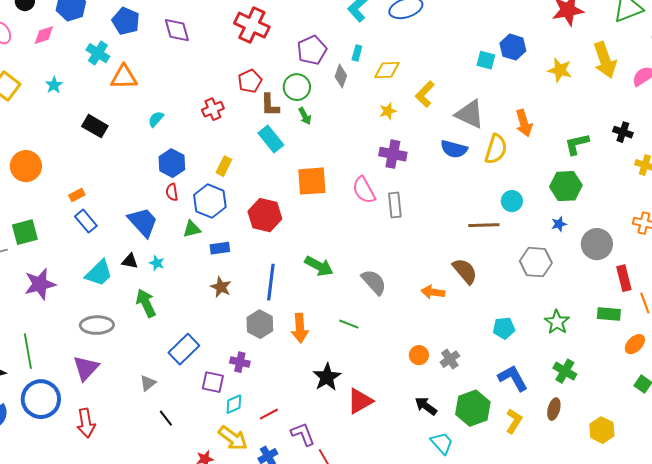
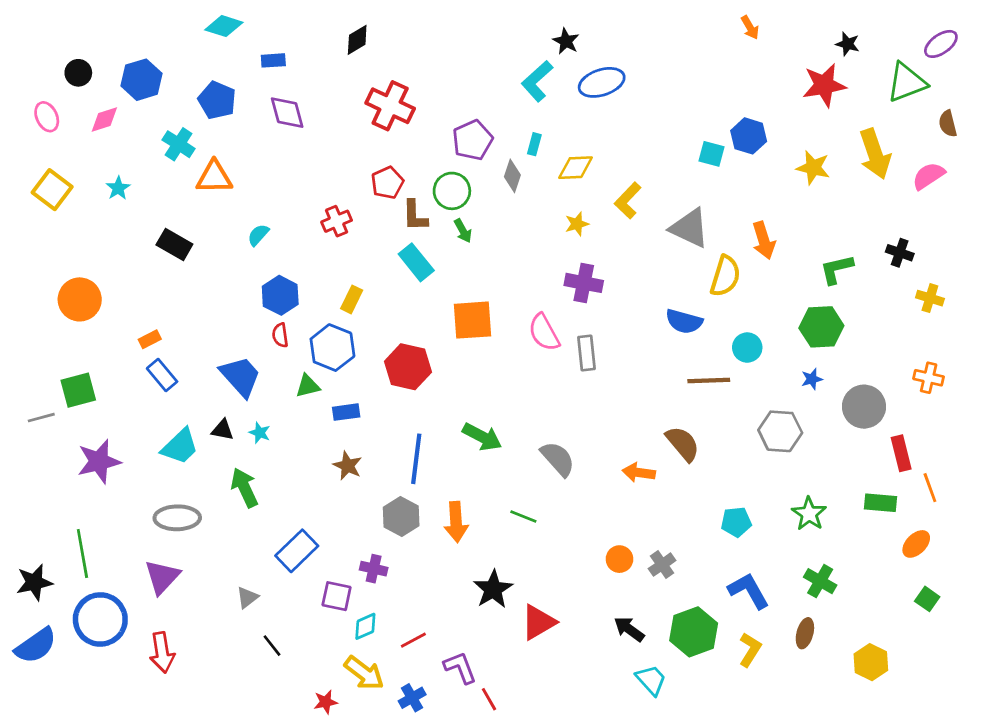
blue semicircle: (454, 149) -> (684, 321), moved

